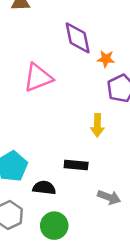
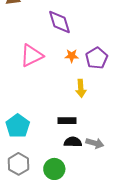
orange star: (106, 59) -> (72, 56), moved
black semicircle: (44, 188) -> (73, 142), moved

